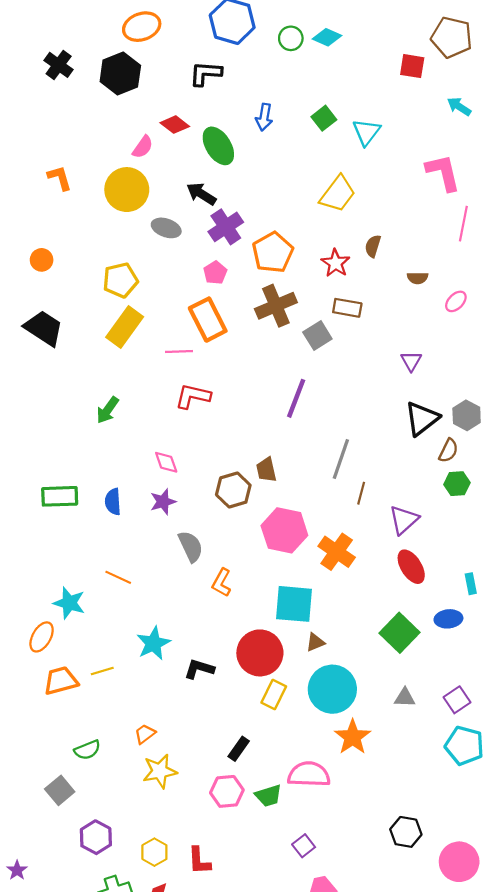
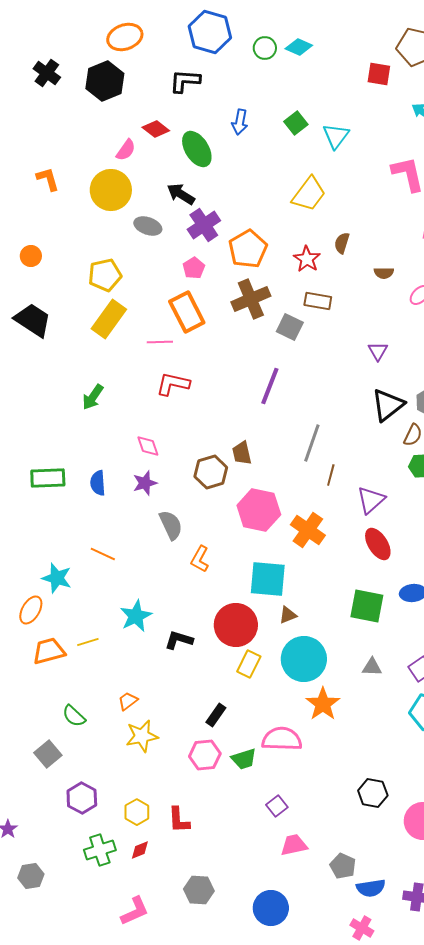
gray square: (317, 336) -> (290, 327), turned -32
green square: (399, 633) -> (367, 606), turned -33
green semicircle: (87, 750) -> (74, 716), turned 65

